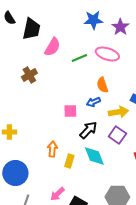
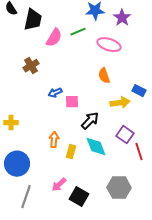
green line: (79, 58) -> (78, 32), moved
blue arrow: (93, 102) -> (55, 93), moved
purple square: (117, 135) -> (125, 135), moved

